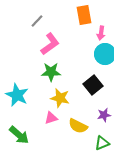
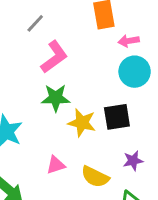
pink arrow: (101, 33) -> (129, 41), turned 72
black square: (93, 85) -> (117, 117), turned 30
yellow star: (60, 98) -> (82, 123), moved

